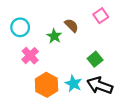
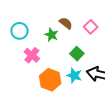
pink square: (101, 16) -> (91, 27), moved
green square: (95, 59) -> (77, 54), moved

